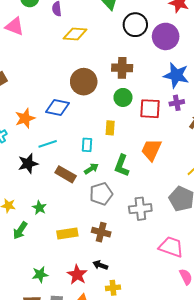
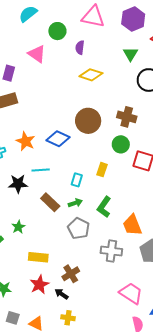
orange star: (25, 118) -> (26, 141), turned 30
orange trapezoid: (151, 150) -> (132, 225), moved, turned -60
gray pentagon: (101, 194) -> (79, 228), turned 30
brown cross: (101, 232) -> (71, 274), moved, turned 30
red star: (77, 275) -> (39, 285), moved

